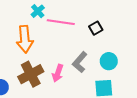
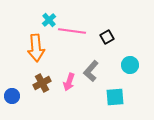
cyan circle: (109, 61) -> (130, 65), moved
brown cross: (31, 74) -> (42, 83), size x0.7

